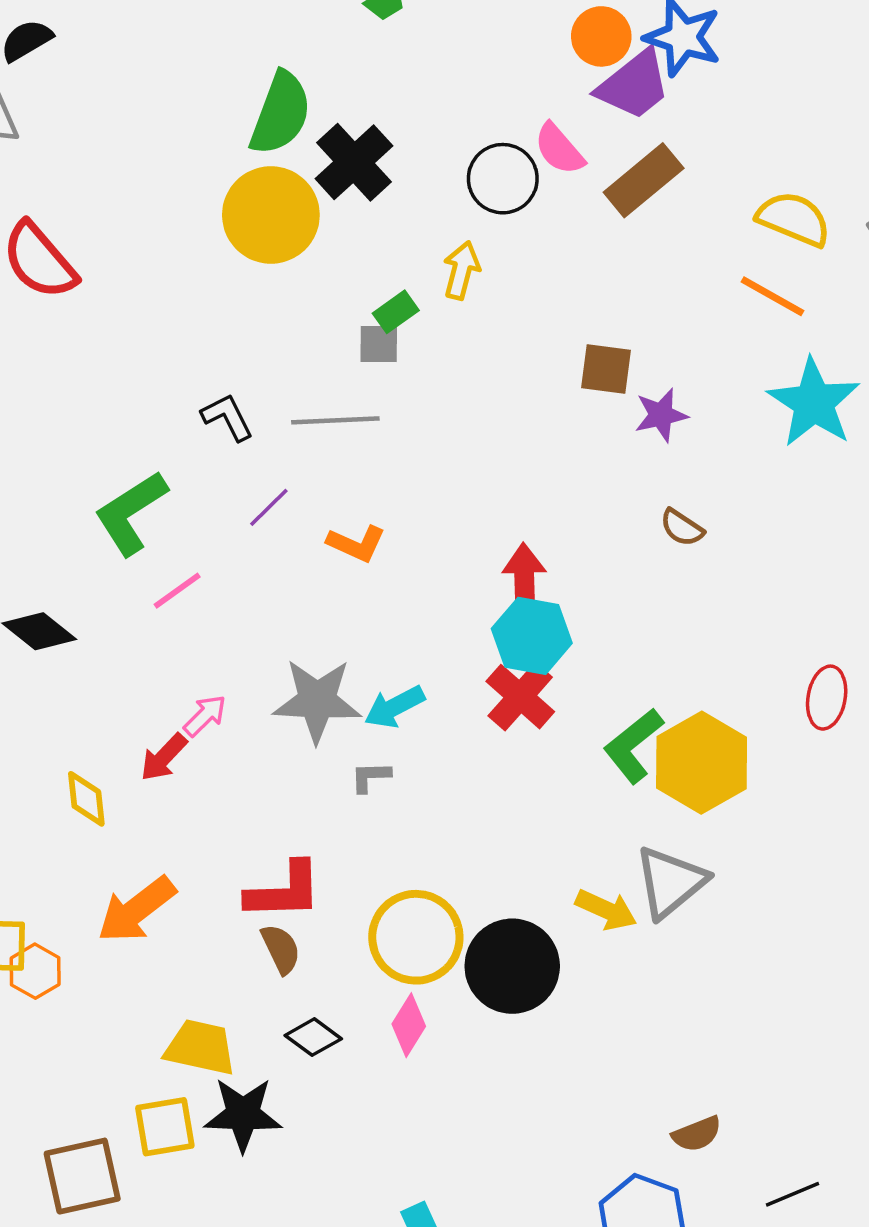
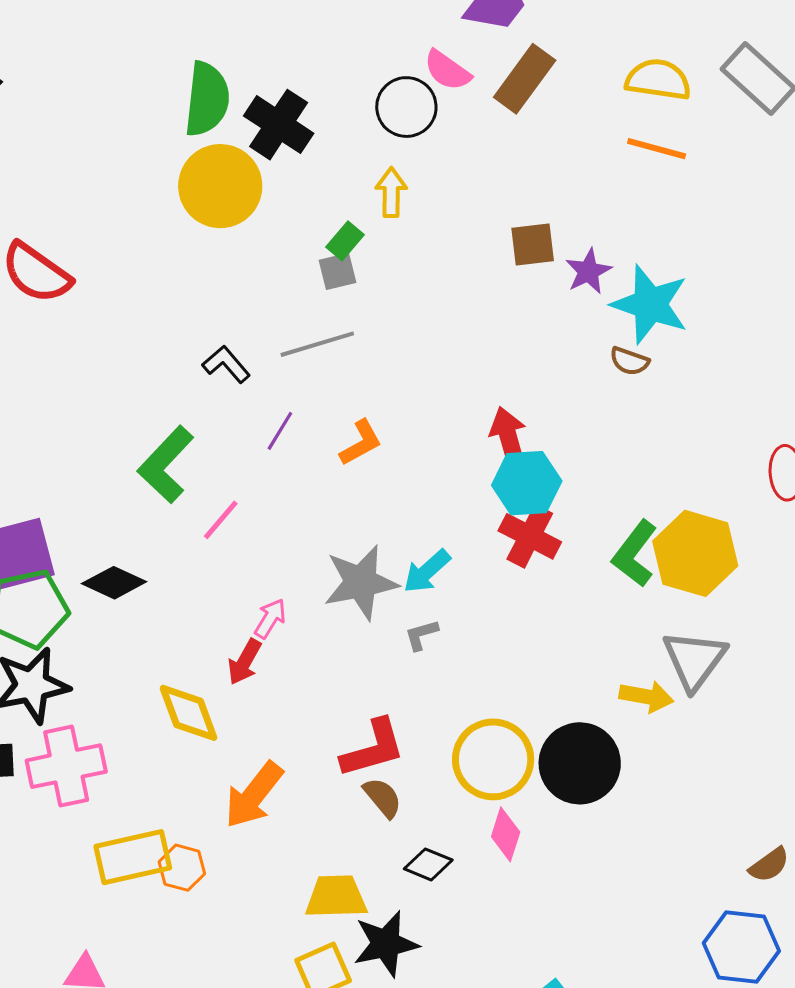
cyan star: (814, 403) -> (650, 304), moved
orange L-shape: (356, 544) -> (361, 443), turned -39
yellow diamond: (86, 799) -> (189, 713), size x1.4

